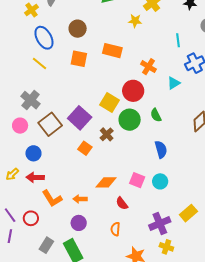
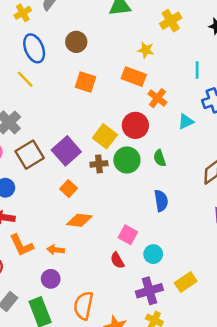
yellow star: (135, 21) -> (146, 50), moved
orange rectangle: (112, 51) -> (134, 77), moved
orange square: (79, 59) -> (86, 82), moved
brown cross: (107, 134) -> (99, 164), moved, turned 32
cyan circle: (160, 181) -> (153, 254), moved
orange diamond: (106, 182) -> (79, 220), moved
red semicircle: (122, 203) -> (117, 260), moved
orange semicircle: (115, 229) -> (83, 306), moved, size x1.6

